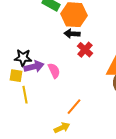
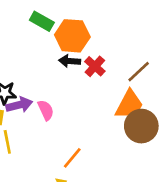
red cross: (85, 50) -> (95, 66), moved

